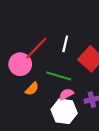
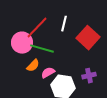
green line: (59, 76) -> (42, 49), moved
pink semicircle: (66, 94) -> (48, 73), moved

